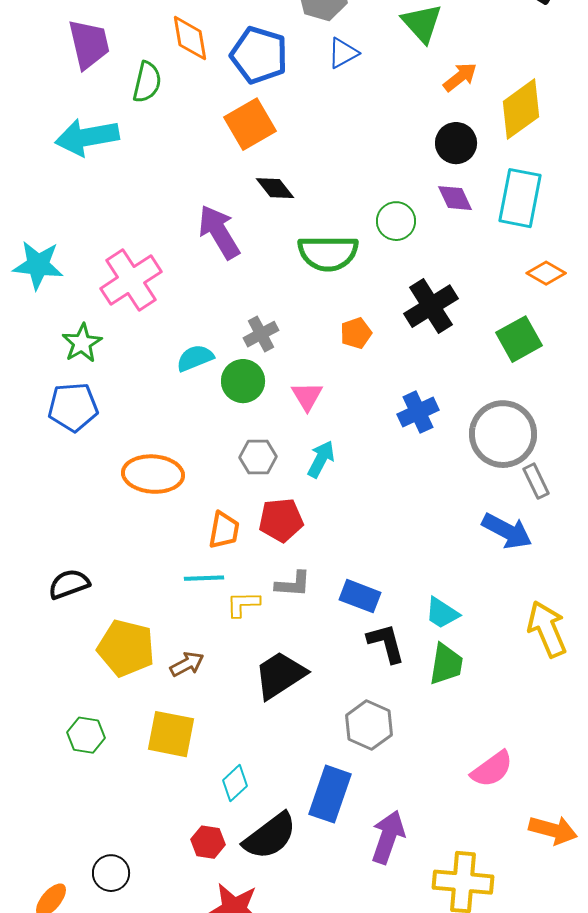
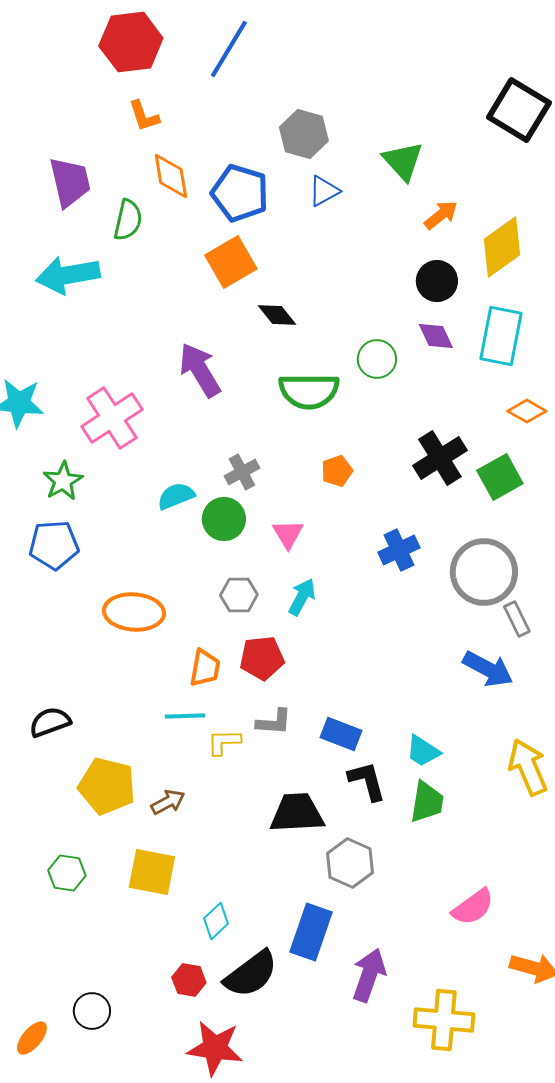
black diamond: (275, 188) -> (277, 315), moved
black cross: (431, 306) -> (440, 458), moved
black trapezoid: (280, 675) -> (297, 813), moved, turned 30

